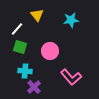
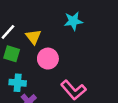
yellow triangle: (37, 15) -> (33, 37), moved

